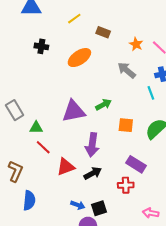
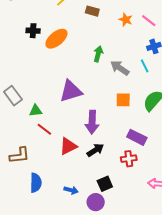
orange ellipse: (79, 58) -> (56, 39), moved
gray arrow: (127, 70) -> (120, 68), moved
green arrow: (103, 105) -> (98, 54), moved, turned -42
brown L-shape: (15, 171) -> (20, 155), turned 65
blue arrow: (78, 205) -> (71, 190), moved

